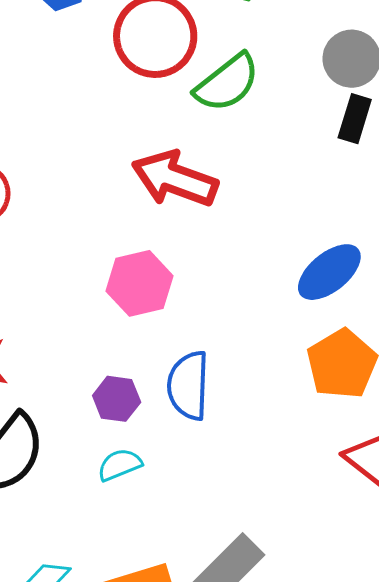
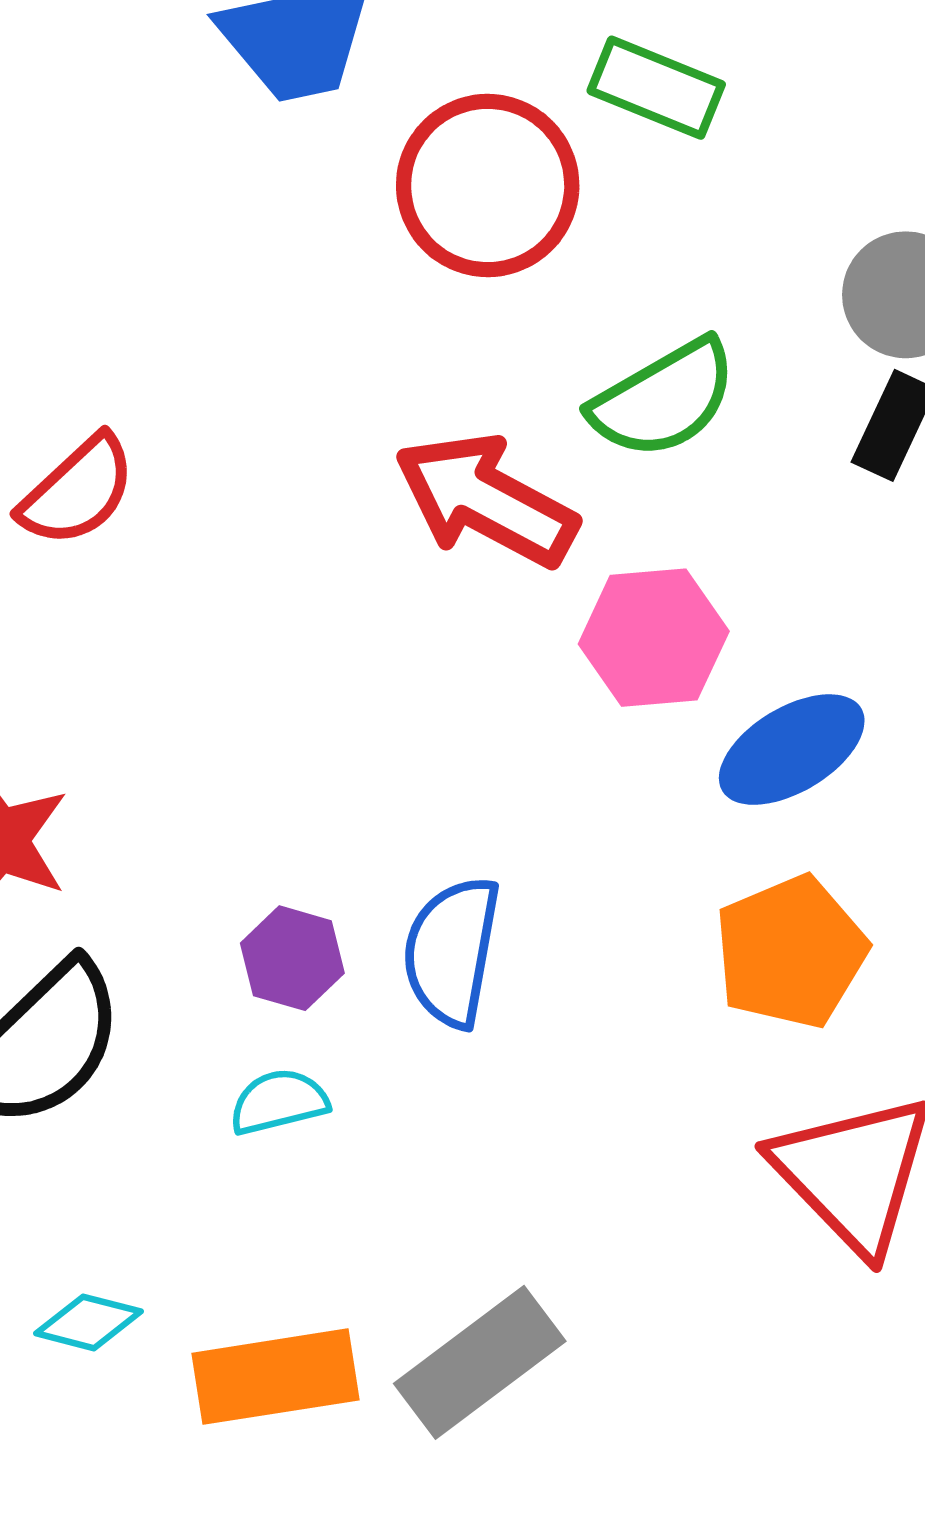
green semicircle: (227, 83) -> (664, 399), moved
pink hexagon: (140, 283) -> (654, 638), moved

